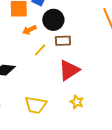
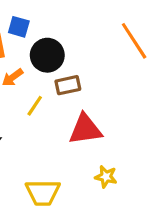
red triangle: (69, 70) -> (85, 129), turned 35

